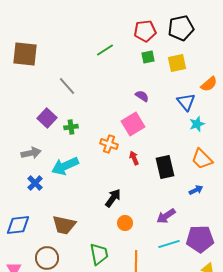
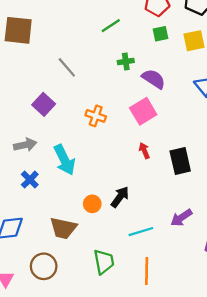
purple semicircle: (142, 96) -> (154, 79), size x1.5
green cross: (71, 127) -> (126, 62), moved
orange cross: (109, 144) -> (96, 116), moved
cyan arrow: (65, 166) -> (64, 160), turned -92
orange circle: (125, 223) -> (92, 204), moved
cyan line: (169, 244) -> (141, 232), moved

